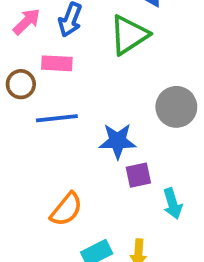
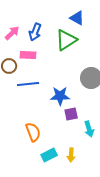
orange semicircle: (66, 209) -> (33, 132), turned -60

